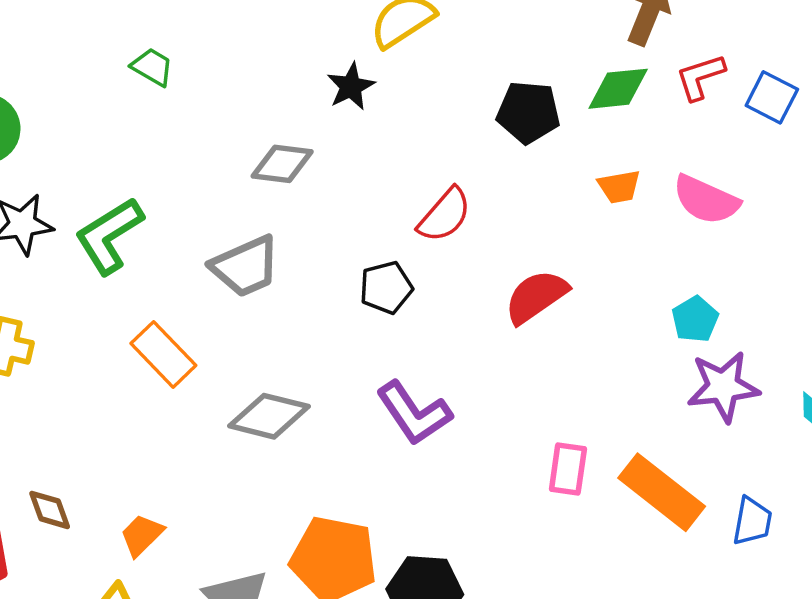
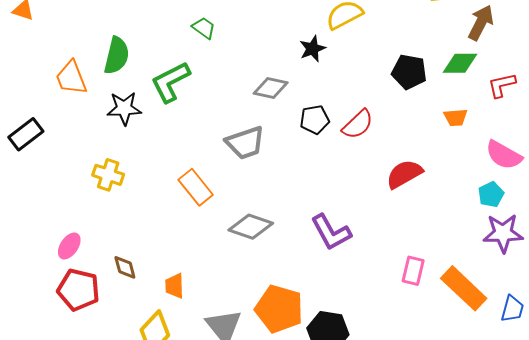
red L-shape: (700, 77) -> (502, 85), moved
pink semicircle: (706, 200) -> (504, 155), moved
green L-shape: (109, 236) -> (170, 82), moved
black pentagon: (386, 288) -> (315, 120), moved
orange trapezoid: (142, 535) -> (174, 286), turned -52

